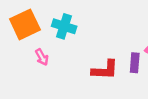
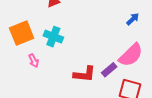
purple rectangle: (135, 63) -> (109, 70), turned 42

